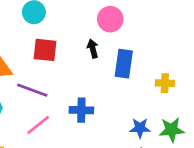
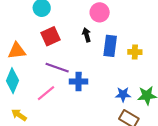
red square: (45, 50) -> (50, 36), turned -30
yellow cross: (165, 83) -> (135, 52), moved
purple line: (32, 90) -> (57, 68), moved

